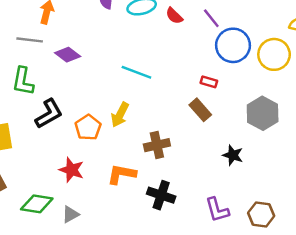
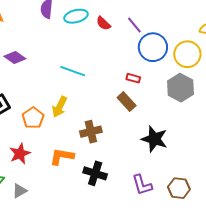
gray hexagon: (263, 113) -> (180, 88), moved
black star: (233, 155) -> (154, 139), size x1.5
red star: (72, 170) -> (20, 154), turned 30

